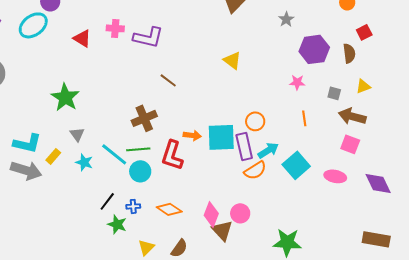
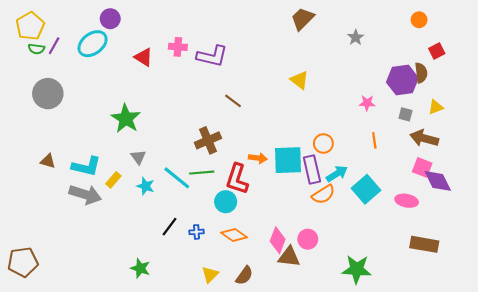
purple hexagon: (314, 49) -> (402, 80), moved
cyan circle: (140, 171) -> (226, 202), moved
purple diamond: (378, 183) -> (438, 181), moved
green star: (117, 224) -> (140, 268), moved
brown triangle: (222, 230) -> (289, 257), turned -40
brown rectangle: (376, 239) -> (424, 244), moved

